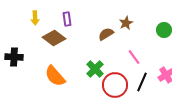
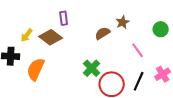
yellow arrow: (35, 18) -> (27, 35), moved, turned 40
pink line: (134, 57) -> (138, 50), moved
orange semicircle: (55, 76) -> (36, 69), moved, turned 65

